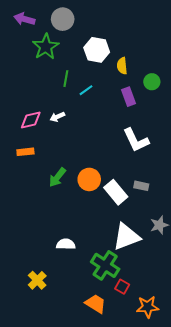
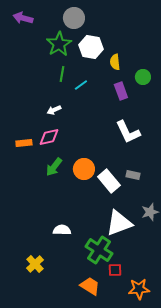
gray circle: (63, 19) -> (74, 18), moved
green star: (46, 47) -> (59, 44), moved
pink diamond: (31, 120) -> (49, 137), moved
red square: (122, 287) -> (115, 270), turned -32

